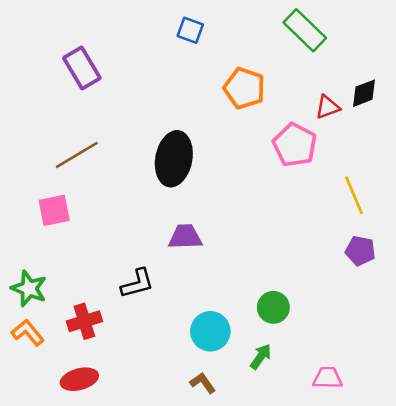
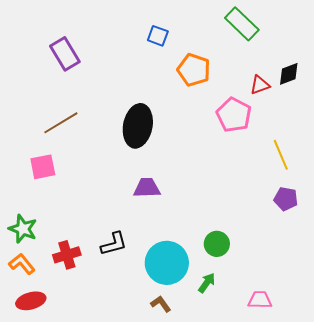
blue square: (190, 30) -> (158, 36), moved
black L-shape: (137, 283) -> (114, 244), moved
cyan circle: (210, 331) -> (167, 263), size x1.4
red ellipse: (79, 379) -> (31, 301), moved

